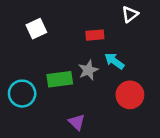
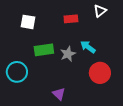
white square: (36, 29) -> (28, 22), turned 35
red rectangle: (95, 35) -> (71, 19), moved
green rectangle: (60, 79) -> (44, 50), moved

